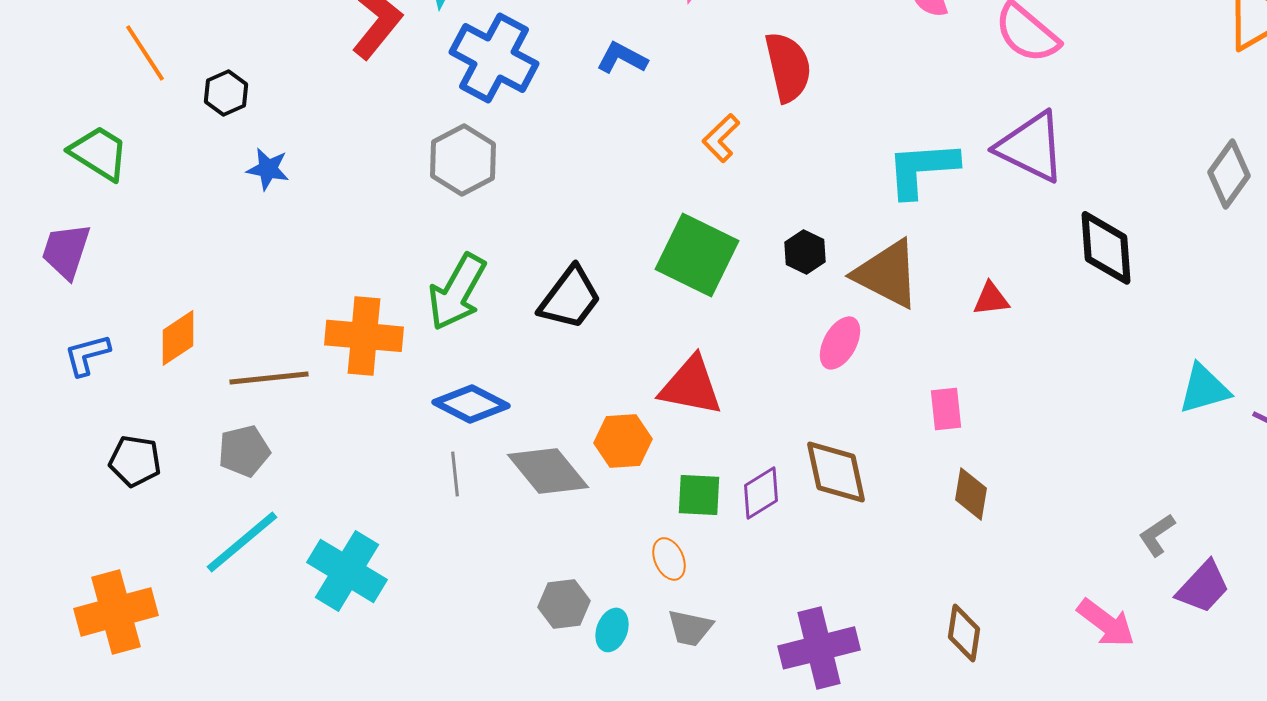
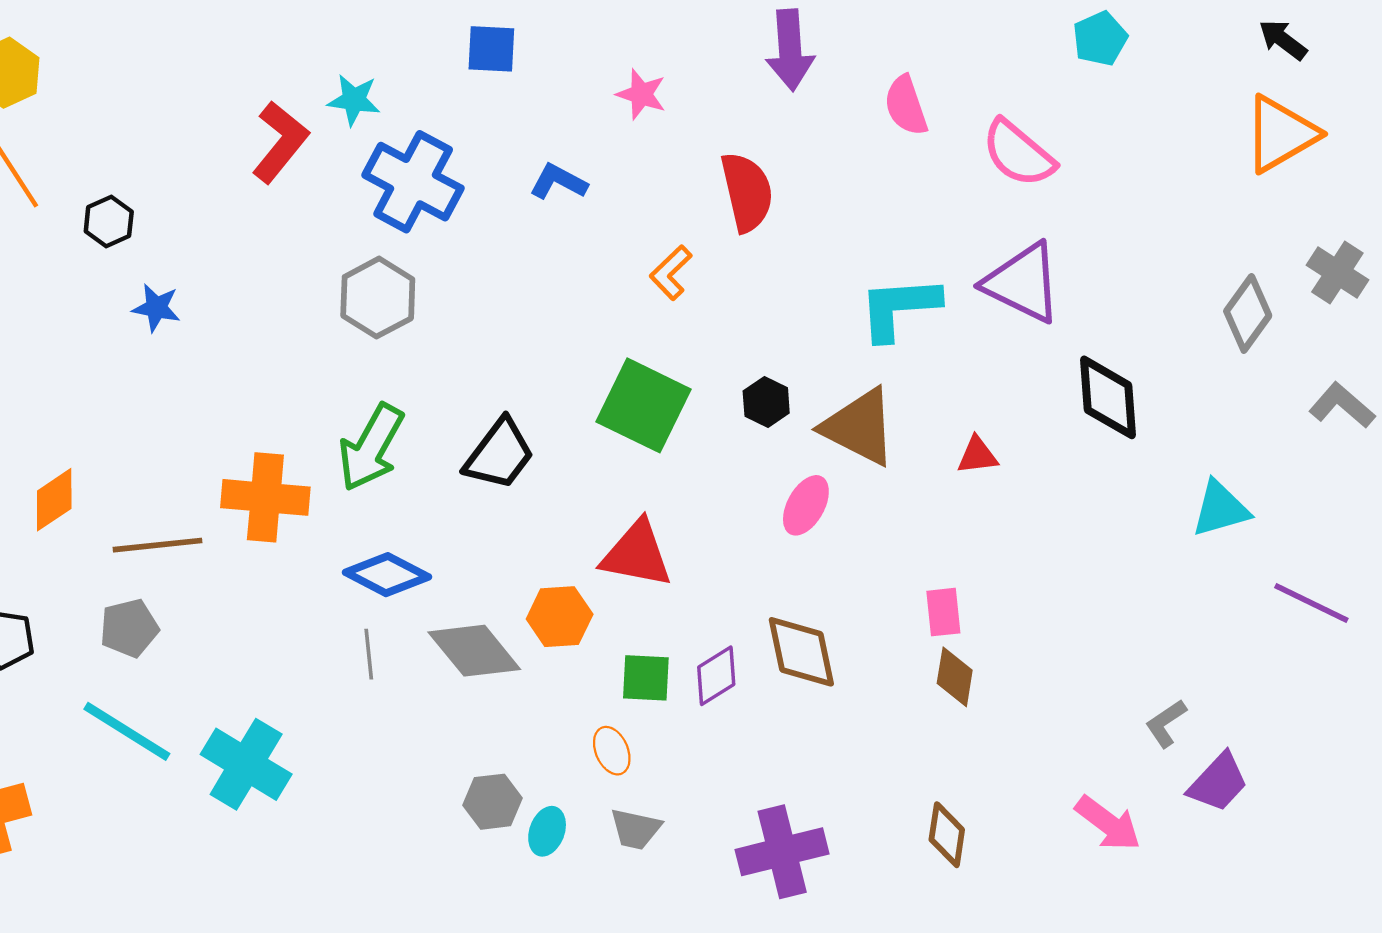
cyan triangle: (1204, 389) -> (1220, 509), moved
pink rectangle: (946, 409) -> (943, 612), moved
cyan line: (242, 542) -> (127, 731), turned 72

